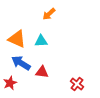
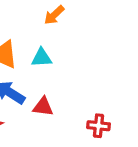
red cross: (77, 84) -> (98, 126), turned -32

